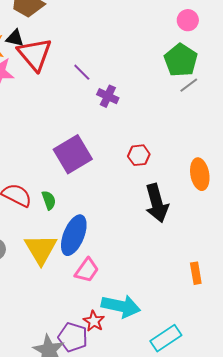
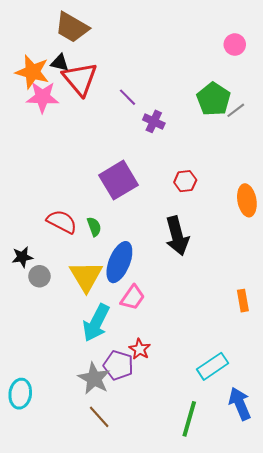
green pentagon: (181, 60) -> (214, 99), moved
black arrow: (157, 203) -> (177, 236), moved
cyan arrow: (121, 306) -> (96, 323), moved, turned 105

